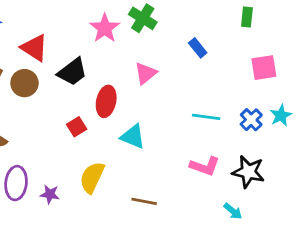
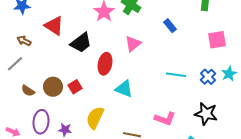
brown circle: (24, 83) -> (53, 87), moved
red square: (77, 127) -> (75, 87), moved
pink L-shape: (205, 166) -> (165, 119), moved

